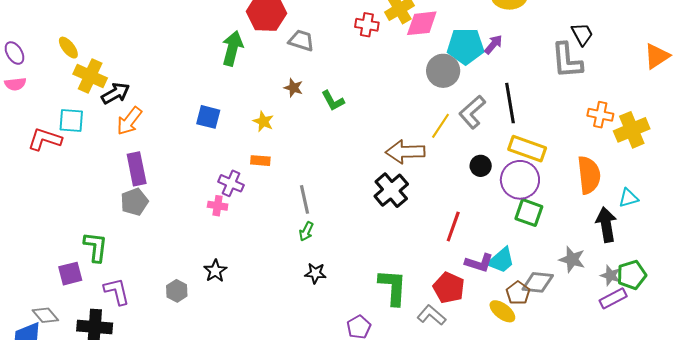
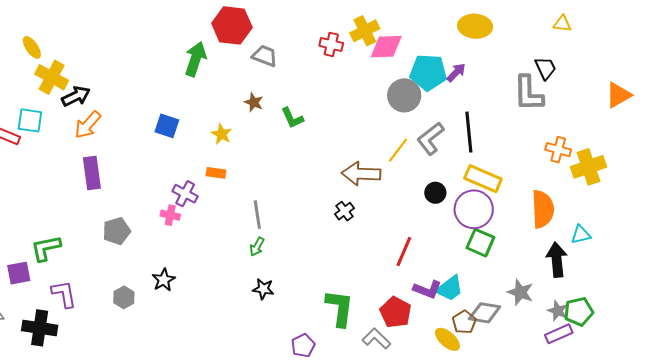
black cross: (391, 190) -> (345, 211), size x0.6
gray pentagon: (134, 202) -> (117, 231), moved
green L-shape: (96, 247) -> (46, 248), turned -112

